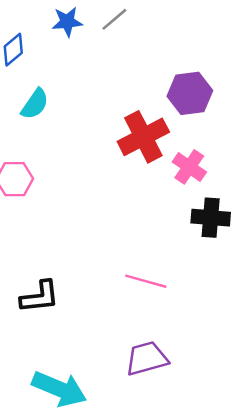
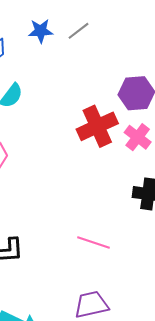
pink cross: (189, 167) -> (138, 137), moved

